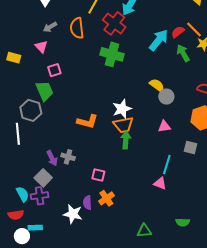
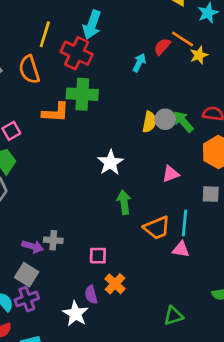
cyan arrow: (159, 40) -> (139, 63), size x0.6
green arrow: (183, 53) -> (183, 122), moved
yellow semicircle: (157, 85) -> (149, 122), turned 77
gray circle: (166, 97) -> (165, 119), moved
orange L-shape: (87, 122) -> (56, 112), moved
orange trapezoid: (123, 125) -> (157, 228), moved
purple arrow: (52, 158) -> (33, 246), turned -35
white star: (73, 214) -> (75, 314), turned 30

